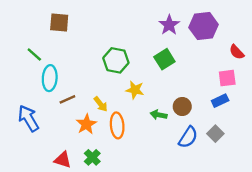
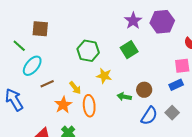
brown square: (59, 22) -> (40, 29), moved
cyan ellipse: (50, 78) -> (32, 66), turned 35

